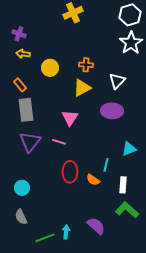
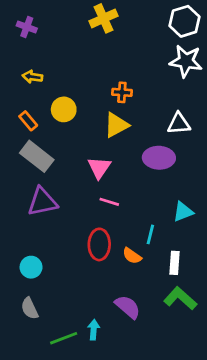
purple cross: (19, 34) -> (27, 27), moved
white star: (131, 43) -> (186, 61), turned -30
yellow circle: (50, 68) -> (64, 109), moved
white triangle: (117, 81) -> (179, 124), moved, turned 42
gray rectangle: (26, 110) -> (37, 156), turned -45
purple triangle: (30, 142) -> (42, 202), turned 40
pink line: (59, 142) -> (109, 202), moved
purple semicircle: (96, 226) -> (128, 307), moved

